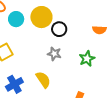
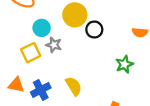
cyan circle: (16, 19) -> (42, 28), moved
gray star: (54, 54) -> (54, 45), moved

